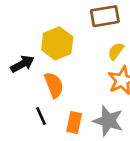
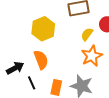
black arrow: (22, 64) -> (15, 68), moved

